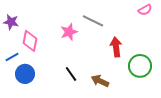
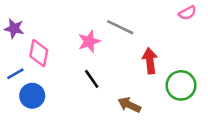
black line: (71, 74) -> (92, 79), moved

